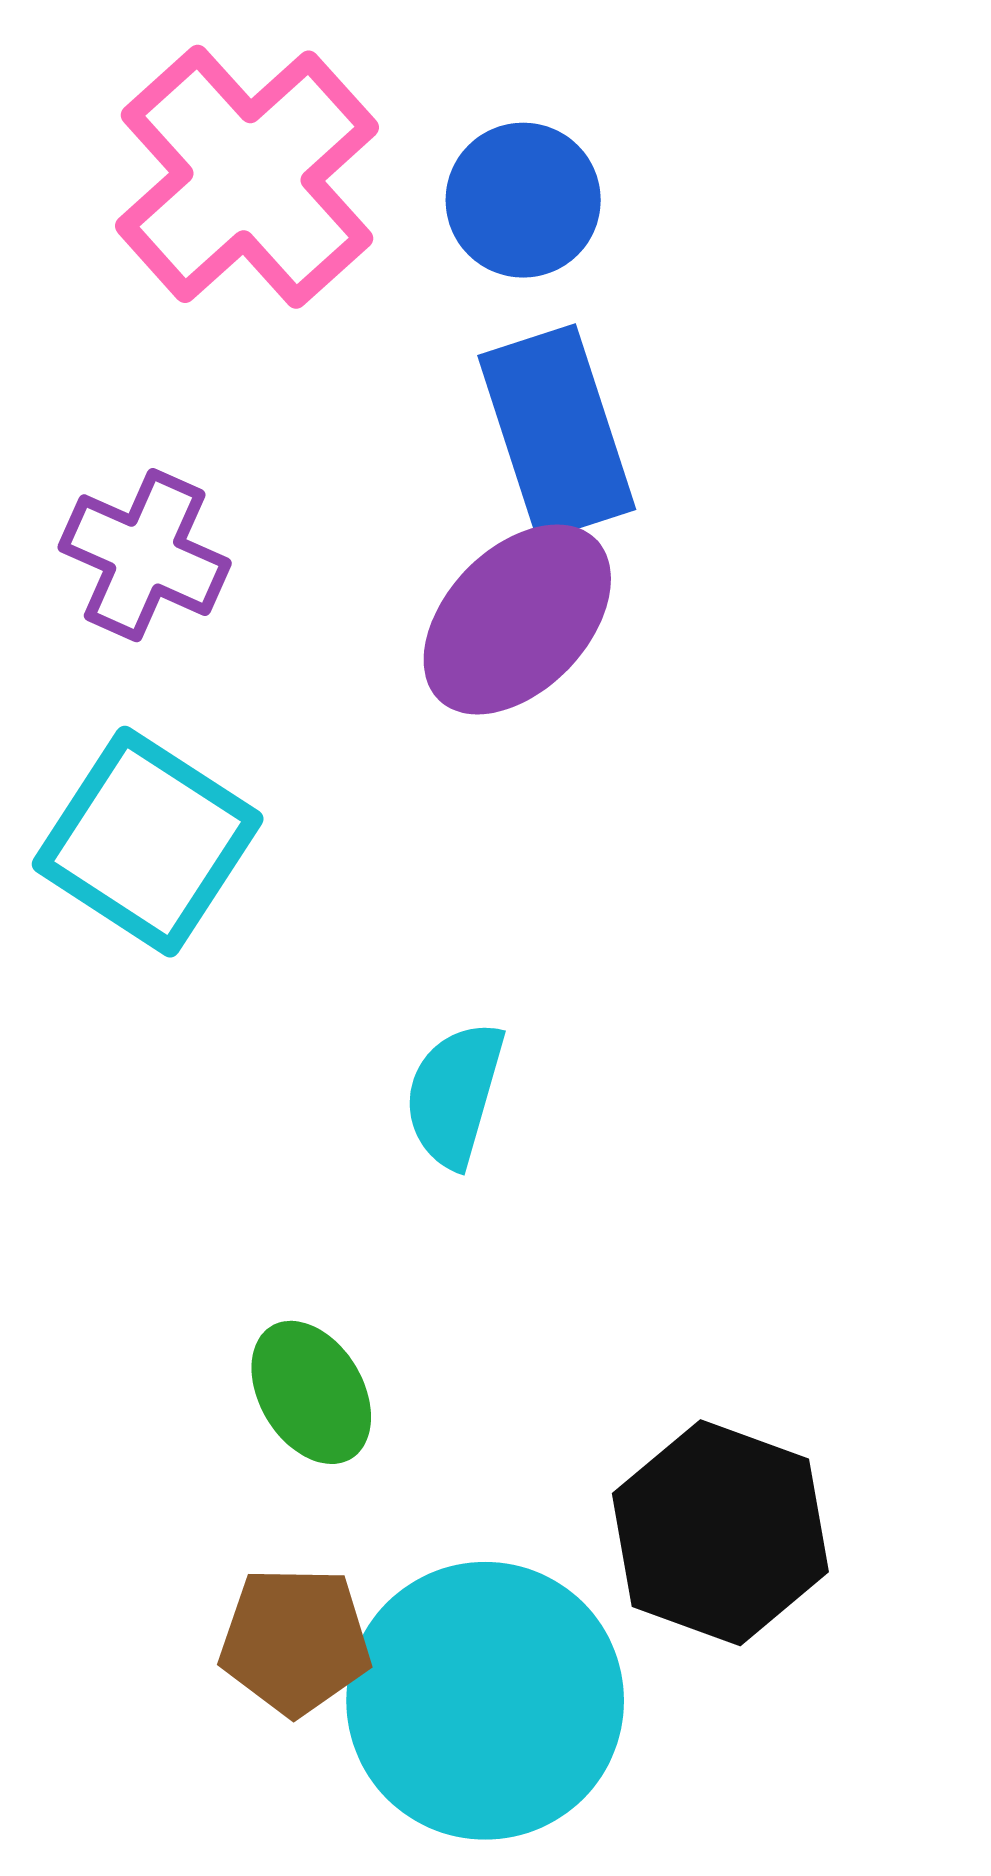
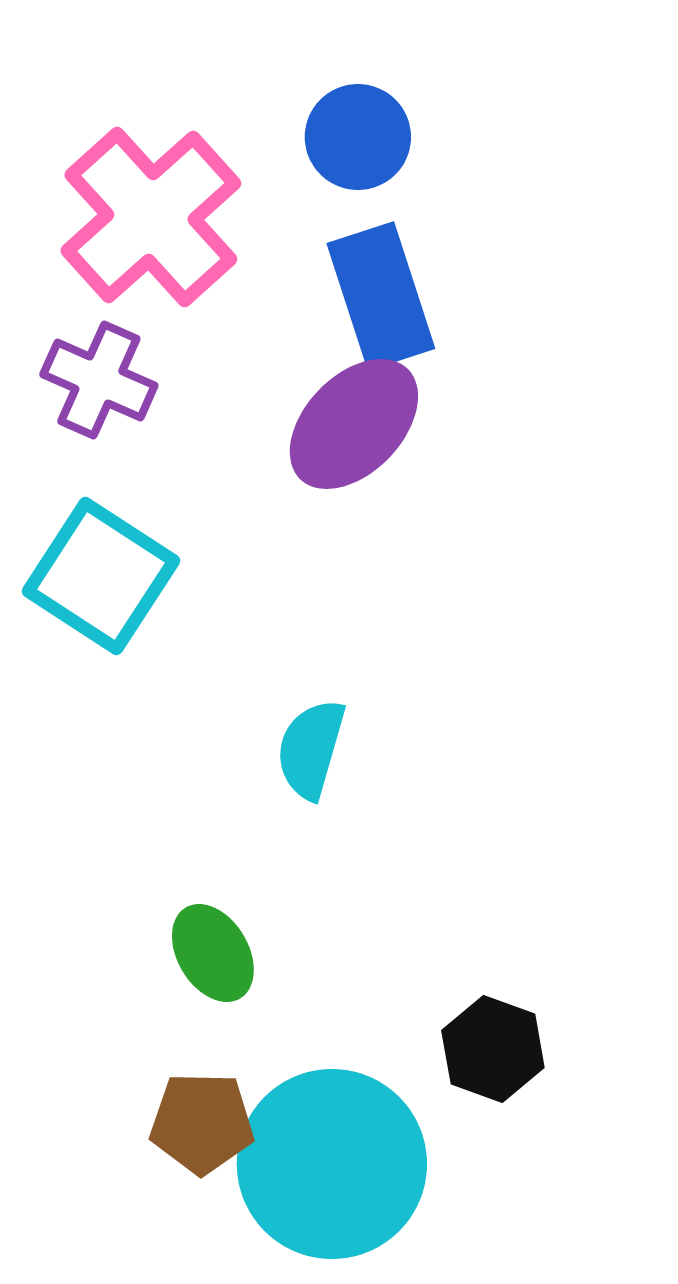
pink cross: (247, 177) -> (151, 217), moved
black hexagon: (720, 1533) -> (493, 1049), size x0.7

